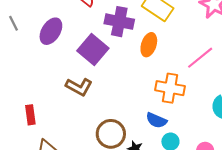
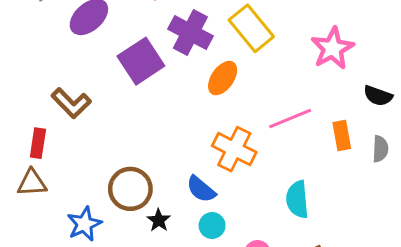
brown L-shape: (79, 87) -> (71, 103), moved
red rectangle: (30, 115) -> (38, 143), moved

